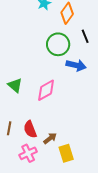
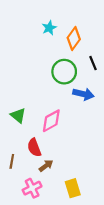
red semicircle: (30, 129) -> (34, 148), moved
brown arrow: (50, 138) -> (46, 166), moved

